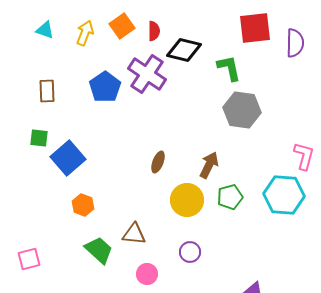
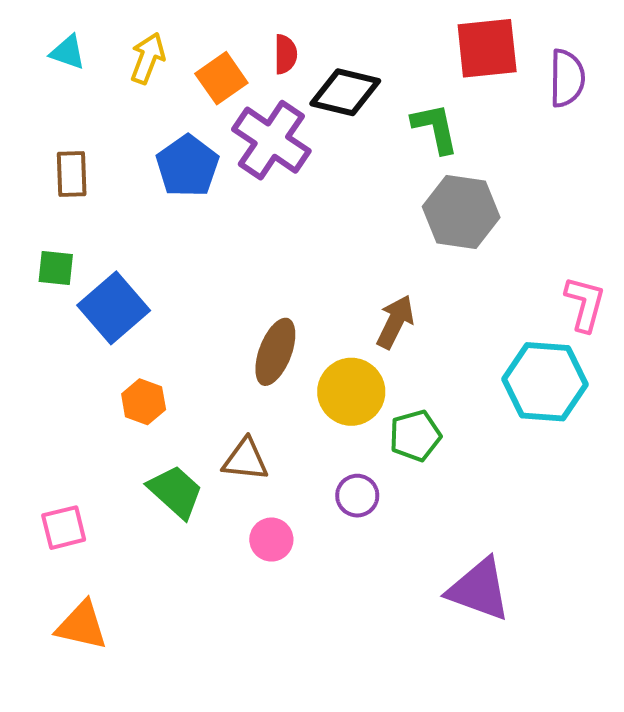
orange square: (122, 26) -> (221, 78), moved
brown ellipse: (158, 162) -> (275, 352), moved, size x1.5
green pentagon: (230, 197) -> (415, 436), moved
pink square: (29, 259) -> (64, 528), moved

